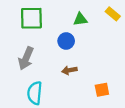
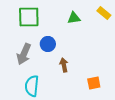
blue circle: (66, 41) -> (48, 44), moved
brown arrow: (69, 70) -> (64, 65), turned 88

